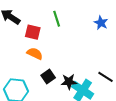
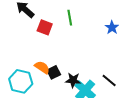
orange semicircle: (35, 54) -> (42, 67), moved

